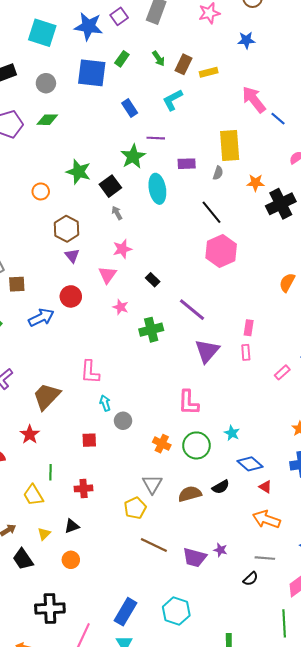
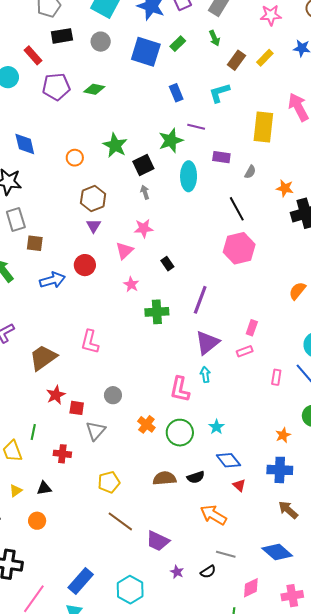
green arrow: (159, 59) -> (214, 38), moved
yellow rectangle: (209, 72) -> (265, 58), moved, turned -42
gray circle: (46, 83) -> (101, 42), moved
yellow rectangle: (230, 145) -> (263, 127), moved
purple line: (192, 310) -> (200, 300), turned 60
pink rectangle: (246, 352) -> (245, 351), turned 63
pink rectangle: (282, 372) -> (276, 377), turned -49
cyan arrow: (105, 403) -> (205, 375), moved
red star: (30, 434) -> (56, 395), moved
gray triangle: (152, 484) -> (96, 431), moved
orange arrow: (266, 519) -> (213, 515), moved
purple star: (220, 550) -> (177, 572), moved

